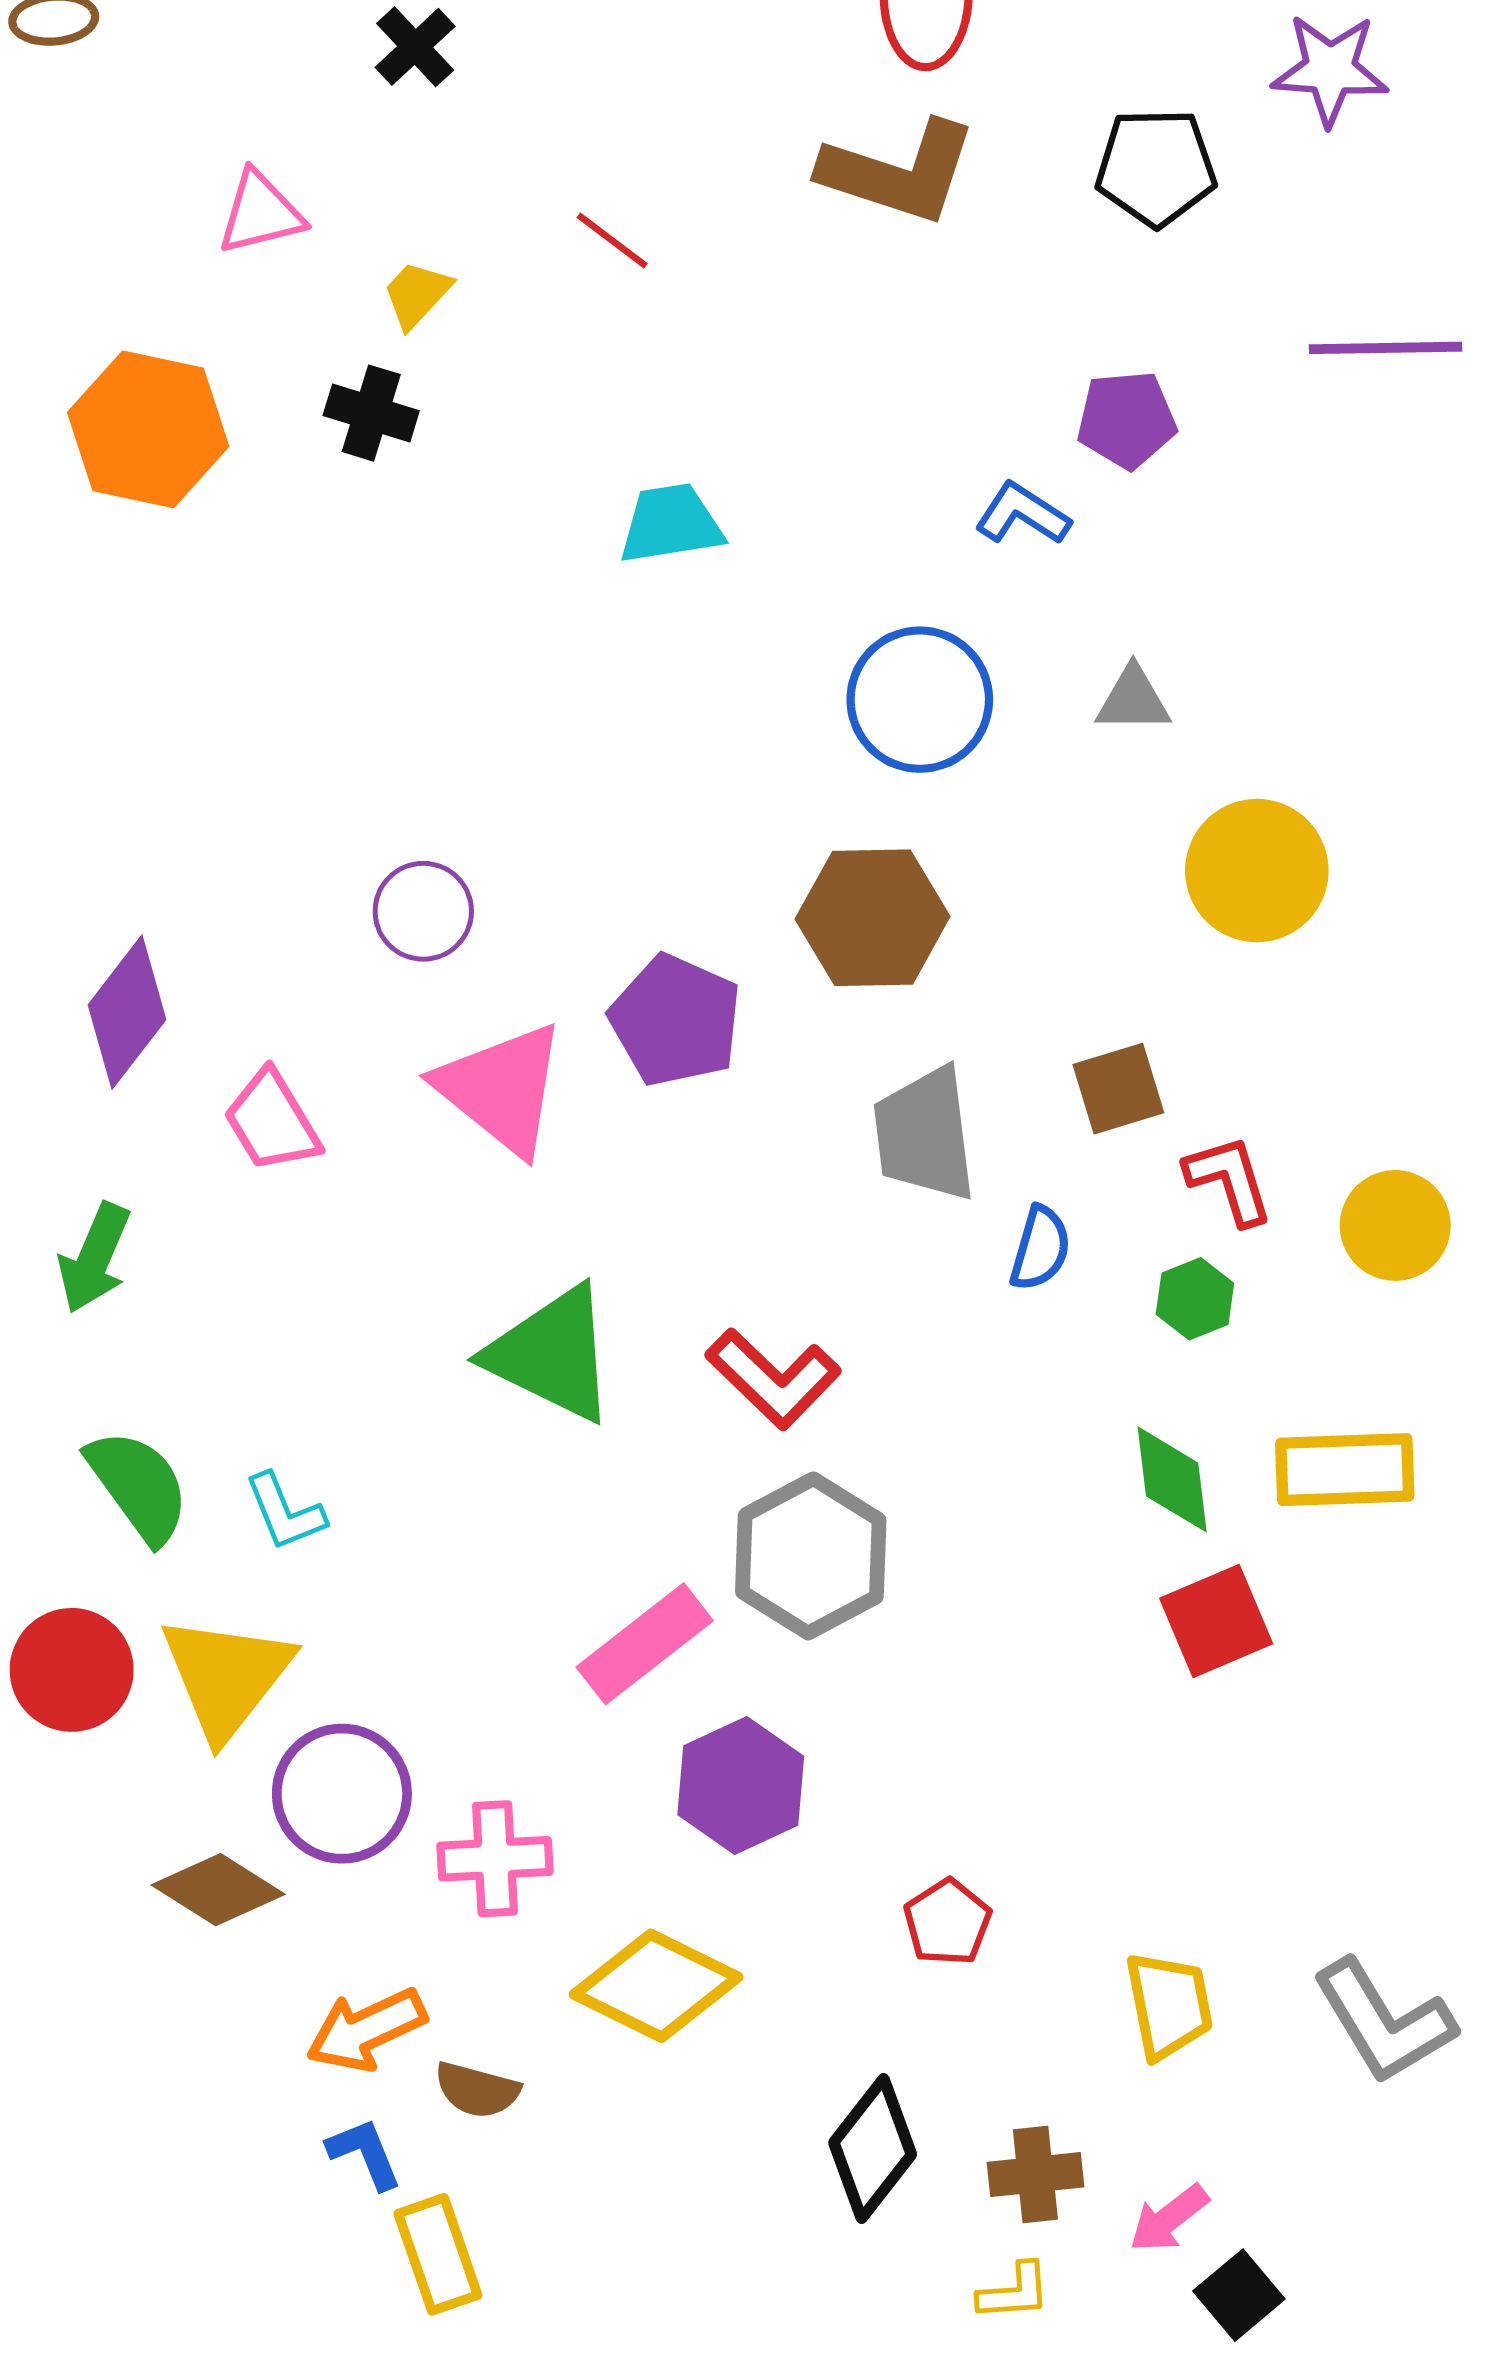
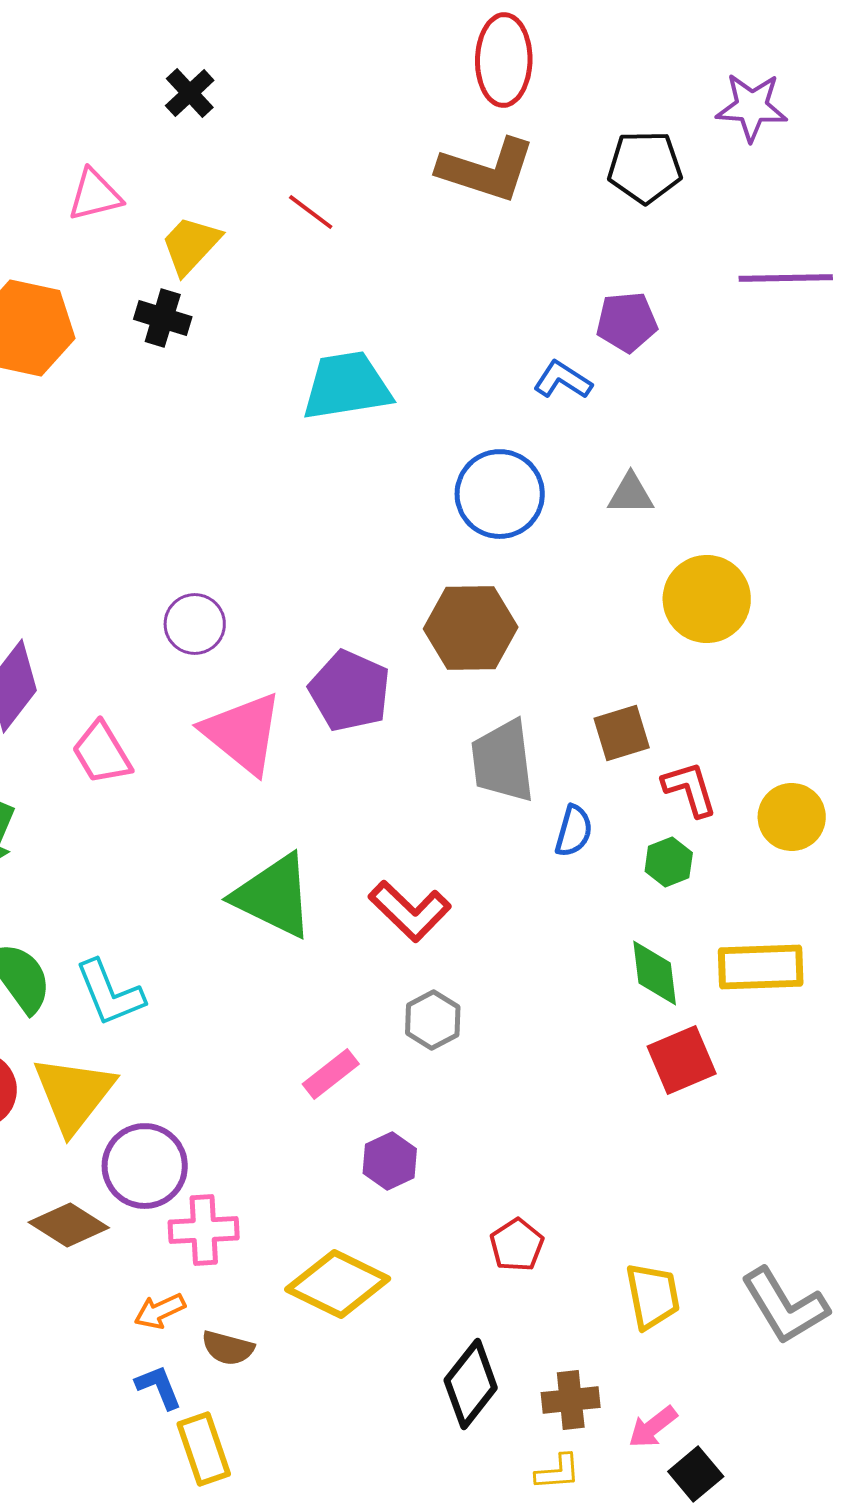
yellow trapezoid: (417, 294) -> (191, 245), size x1.4
cyan trapezoid: (671, 524) -> (347, 386), size x1.4
cyan L-shape: (285, 1512) -> (110, 993), size x1.4
gray hexagon: (811, 1556) -> (433, 1020), size x0.6
pink rectangle: (645, 1644) -> (331, 1074), size x0.7
purple hexagon: (741, 1785) -> (390, 1161), size x0.7
pink cross: (495, 1859) -> (204, 1230), moved
orange arrow: (366, 2030) -> (160, 1311), size x0.7

